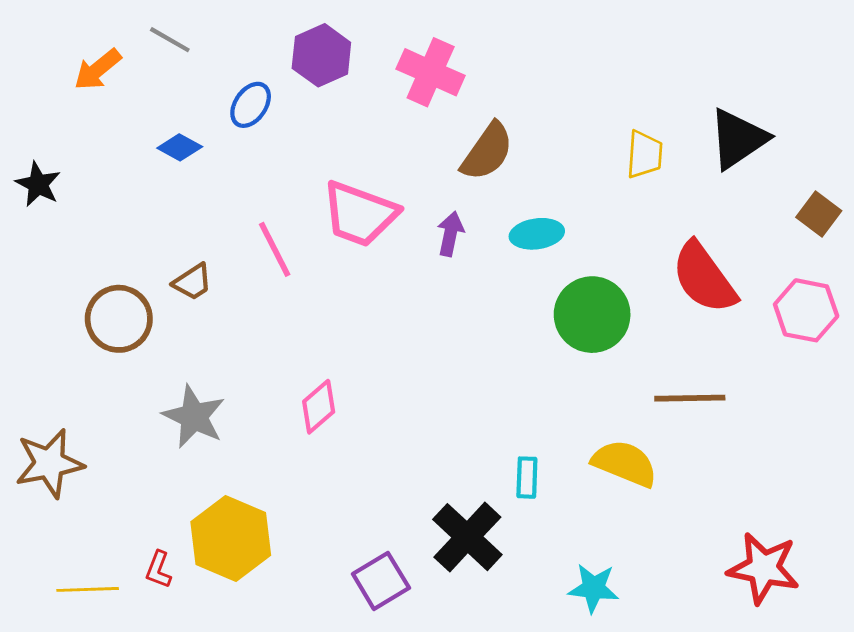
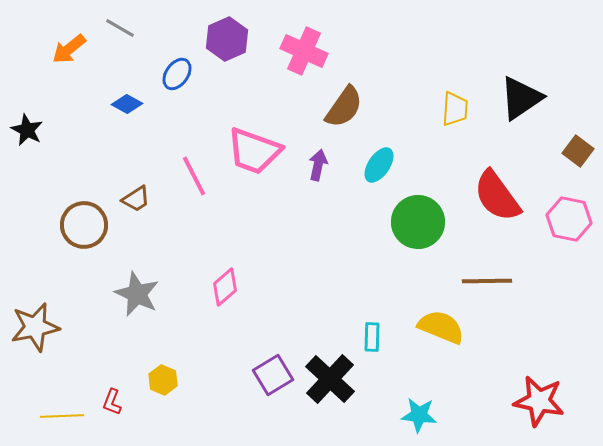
cyan ellipse: (537, 234) -> (379, 165), turned -48
yellow hexagon: (231, 538) -> (163, 380), size x0.5
purple square: (381, 581) -> (273, 375), moved

